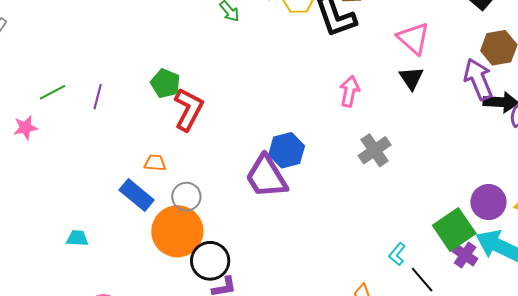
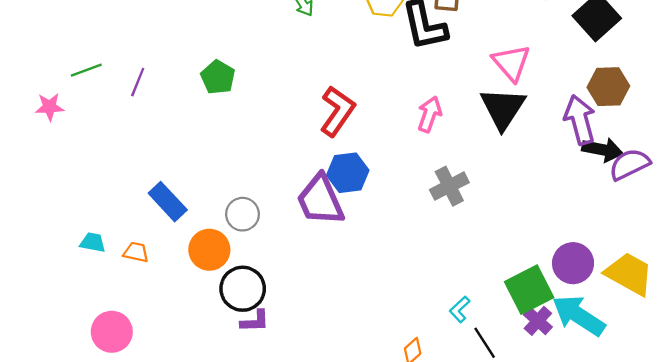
black triangle: (411, 78) -> (503, 108), size x1.6
red L-shape: (188, 109) -> (337, 111), moved
orange trapezoid: (155, 163) -> (136, 252), moved
gray circle: (186, 197) -> (243, 214), moved
orange circle: (177, 231) -> (209, 250), size x0.7

